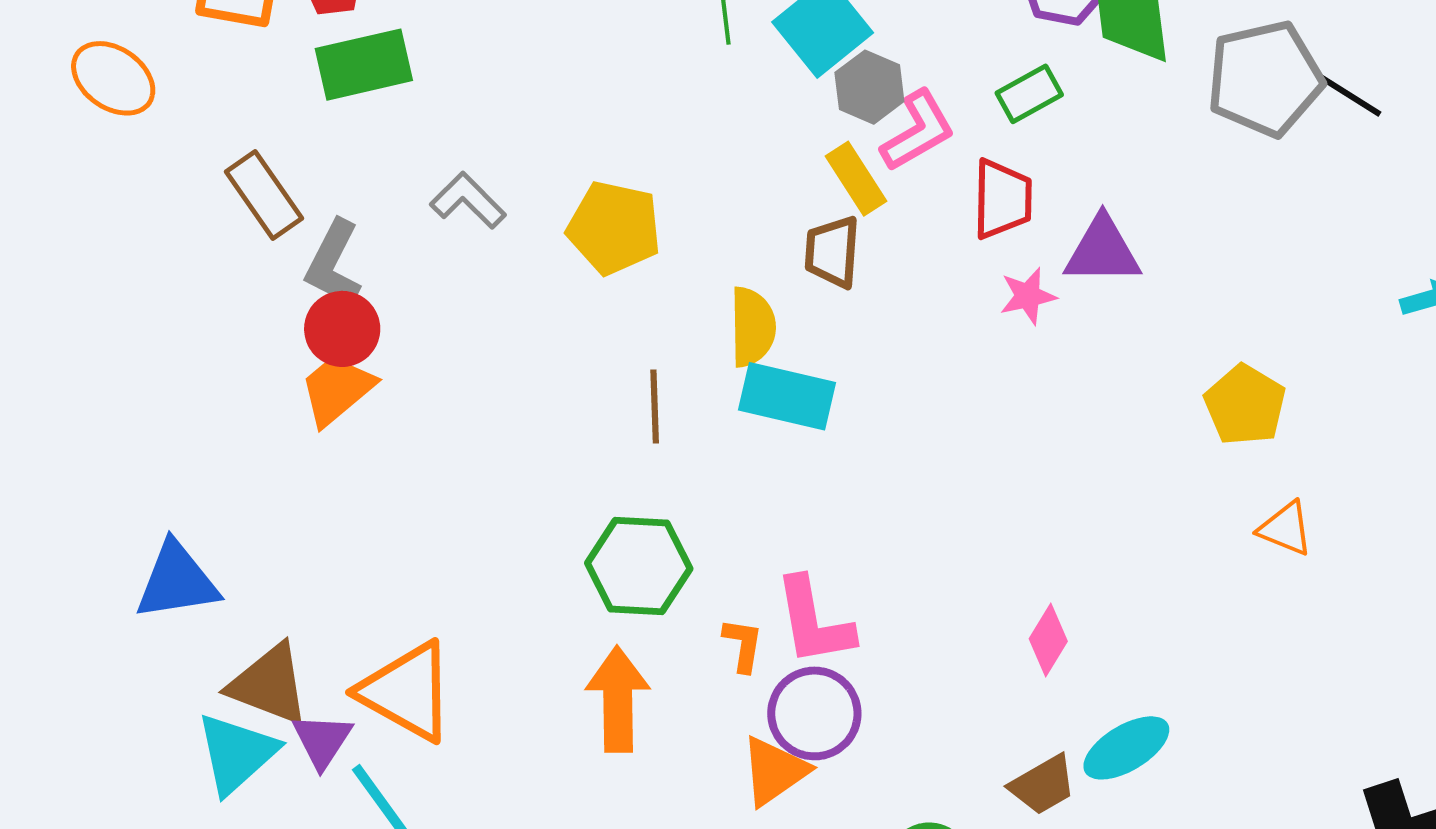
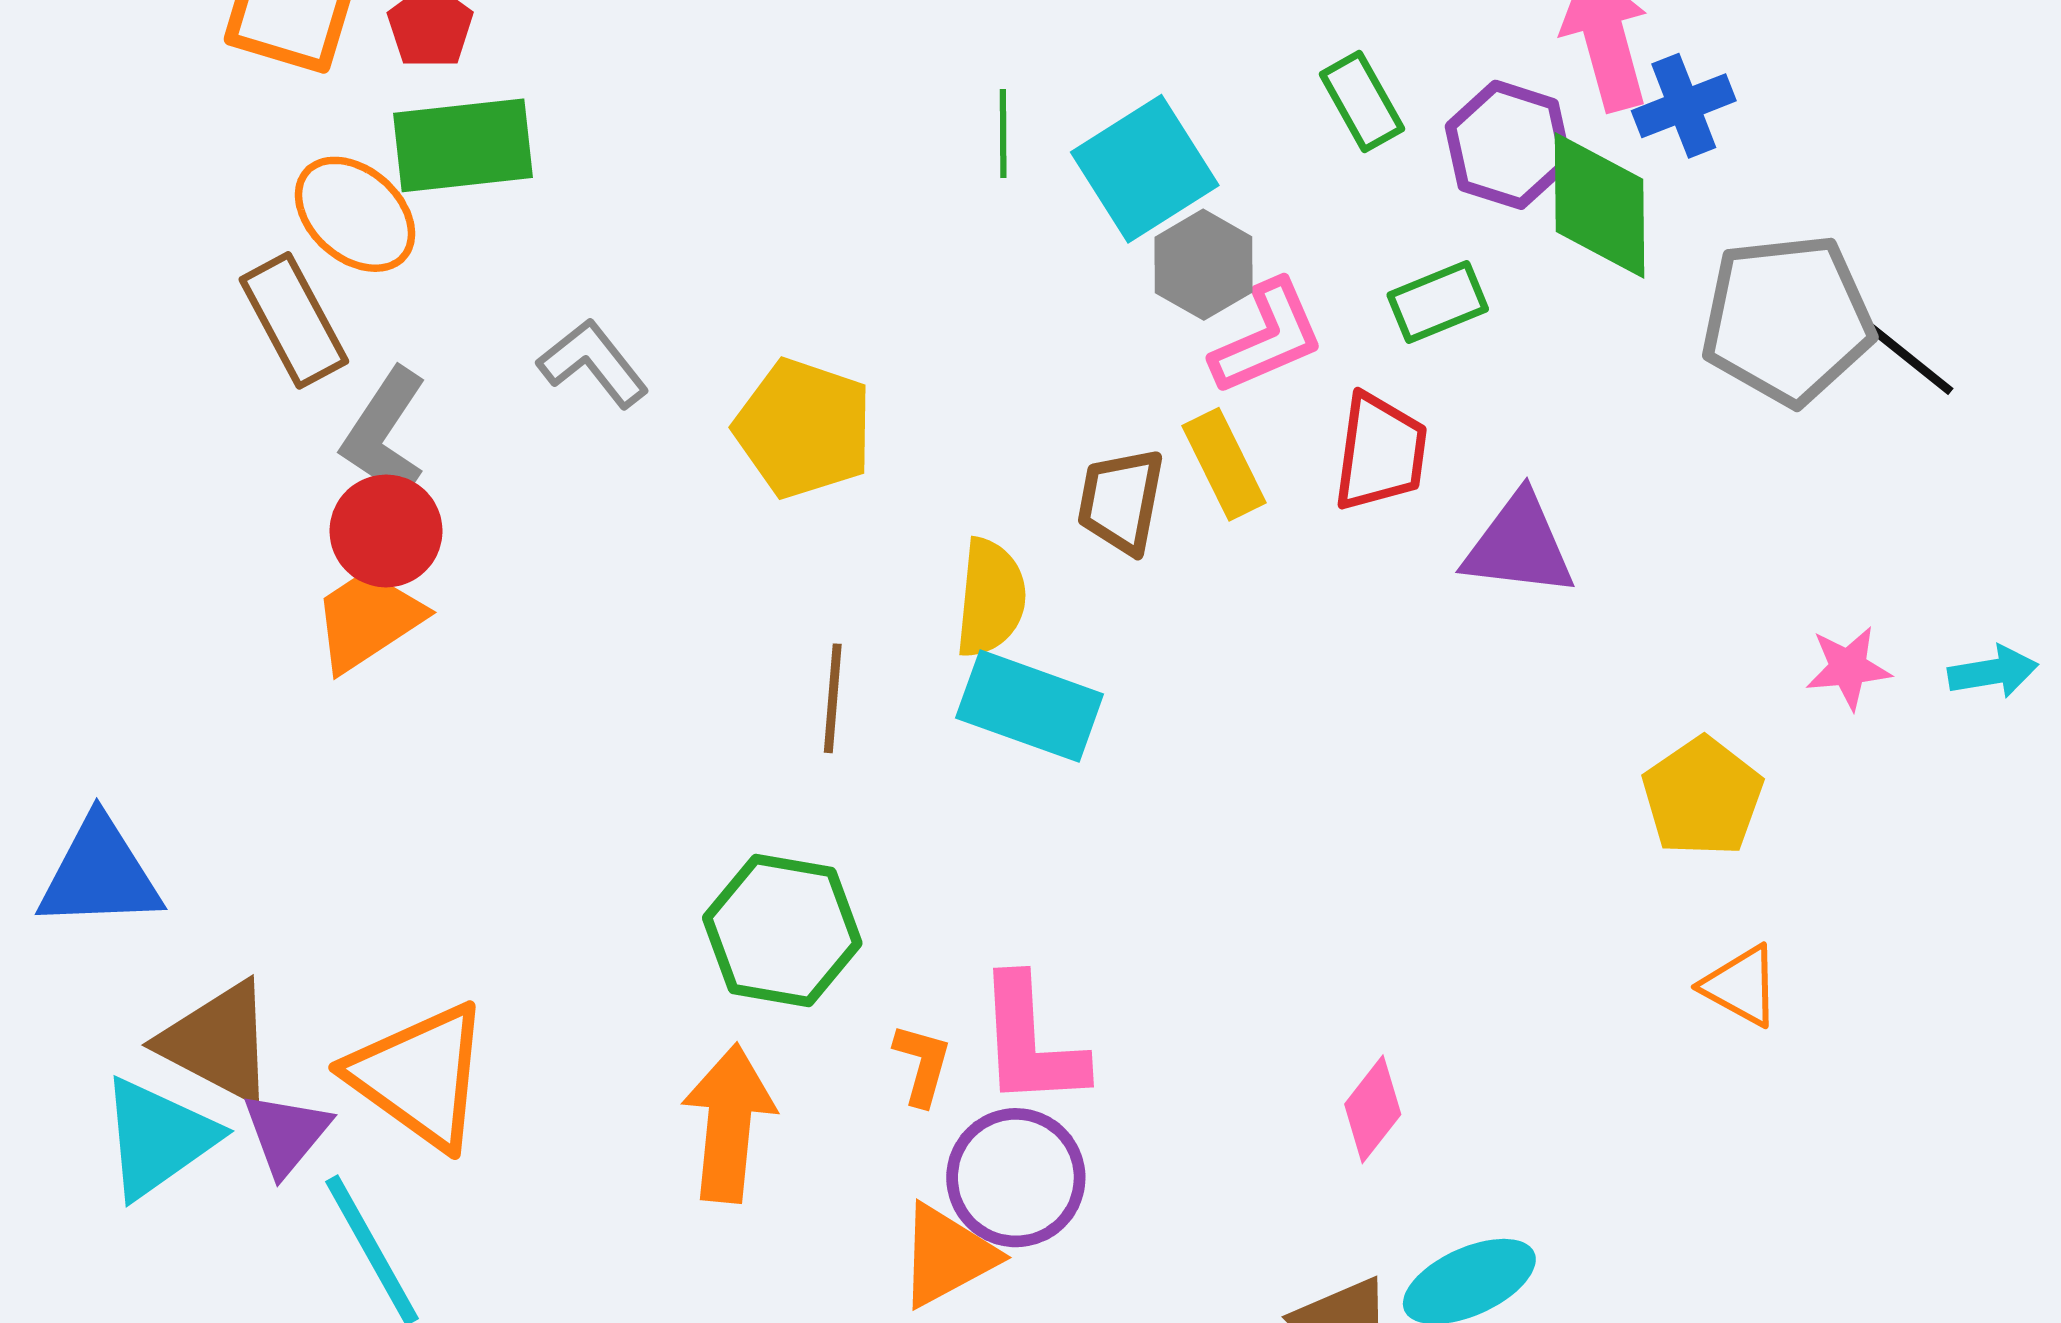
orange ellipse: (113, 78) -> (355, 214), moved
yellow rectangle: (856, 179) -> (1224, 464), moved
pink star: (1028, 296) -> (1848, 668), moved

